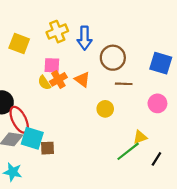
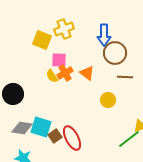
blue arrow: (85, 38) -> (104, 35), moved
yellow square: (19, 44) -> (42, 40), moved
red ellipse: (19, 120) -> (72, 138), moved
brown square: (47, 148) -> (55, 136), turned -32

